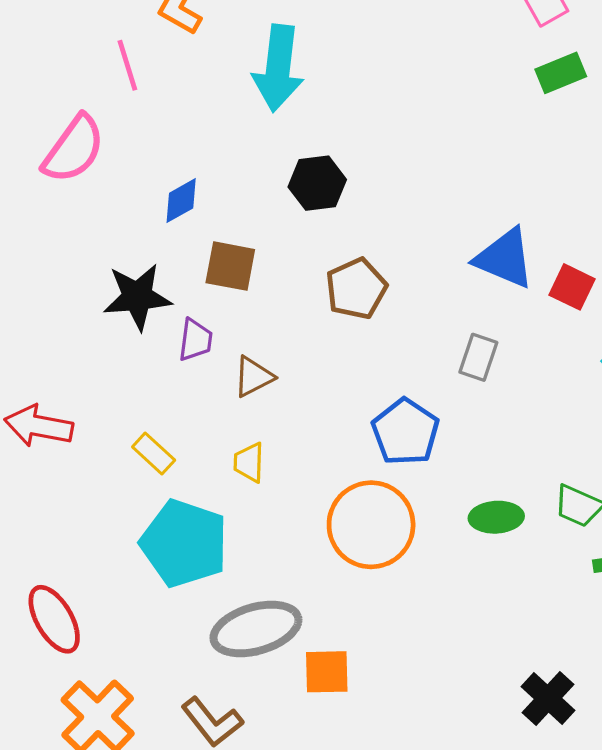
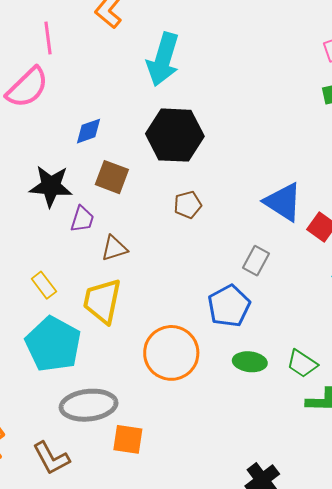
pink line: (127, 65) -> (48, 38), moved
black hexagon: (317, 183) -> (175, 135), size x1.6
brown pentagon: (356, 289) -> (188, 205), size x0.7
blue pentagon: (405, 432) -> (229, 306), moved
yellow trapezoid: (249, 462) -> (102, 301), size x1.8

